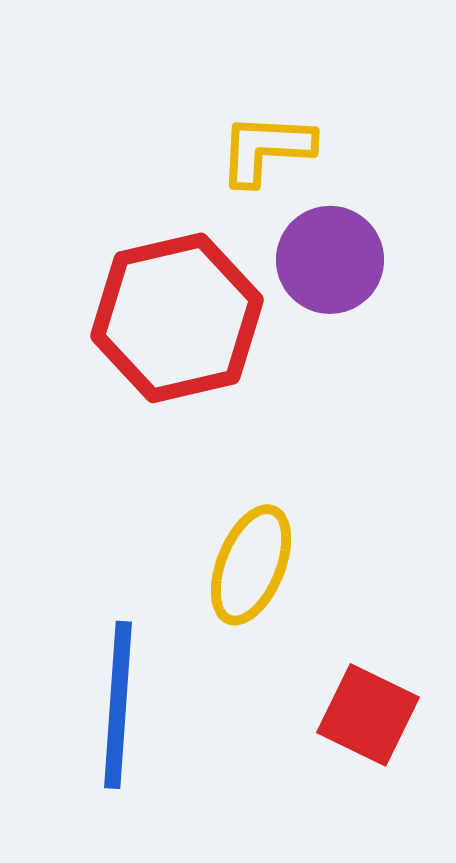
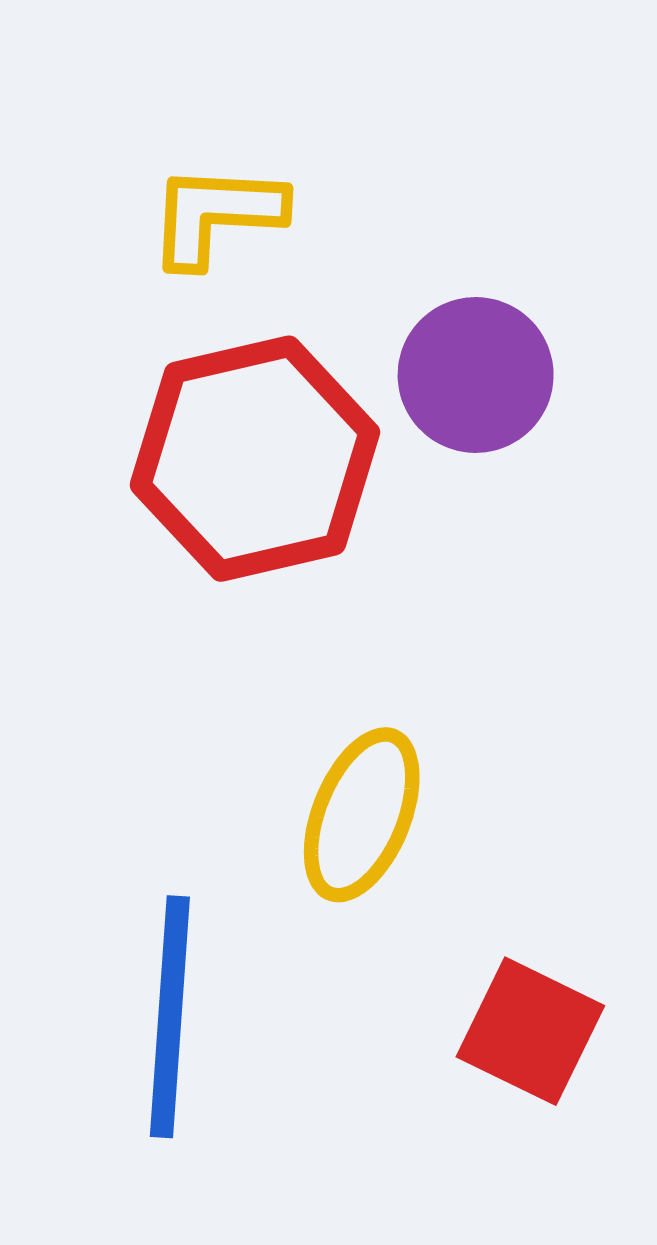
yellow L-shape: (266, 149) -> (216, 215), moved

